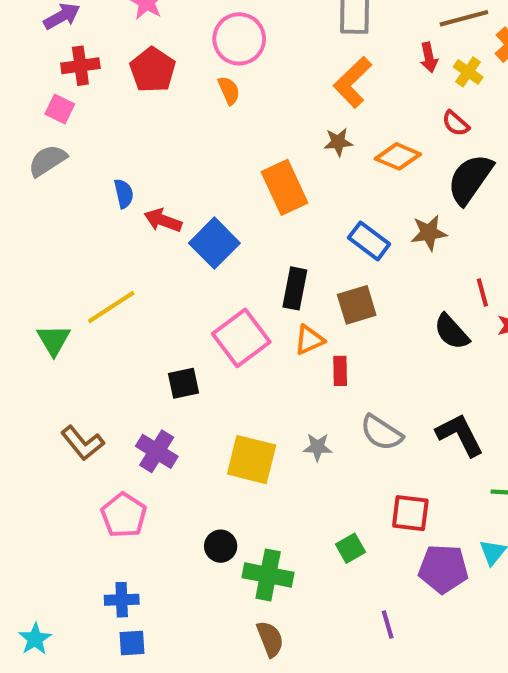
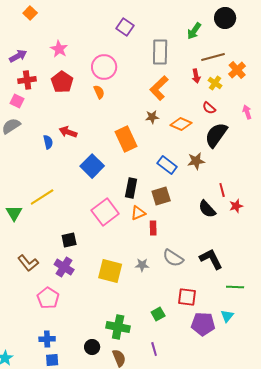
red arrow: (163, 220) -> (68, 132), moved
black square: (184, 383) -> (69, 240), moved
black circle: (221, 546) -> (92, 347), moved
purple line: (388, 624) -> (154, 349), moved

